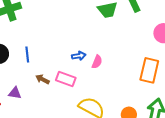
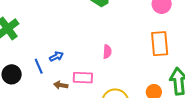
blue arrow: (79, 56) -> (56, 56), moved

